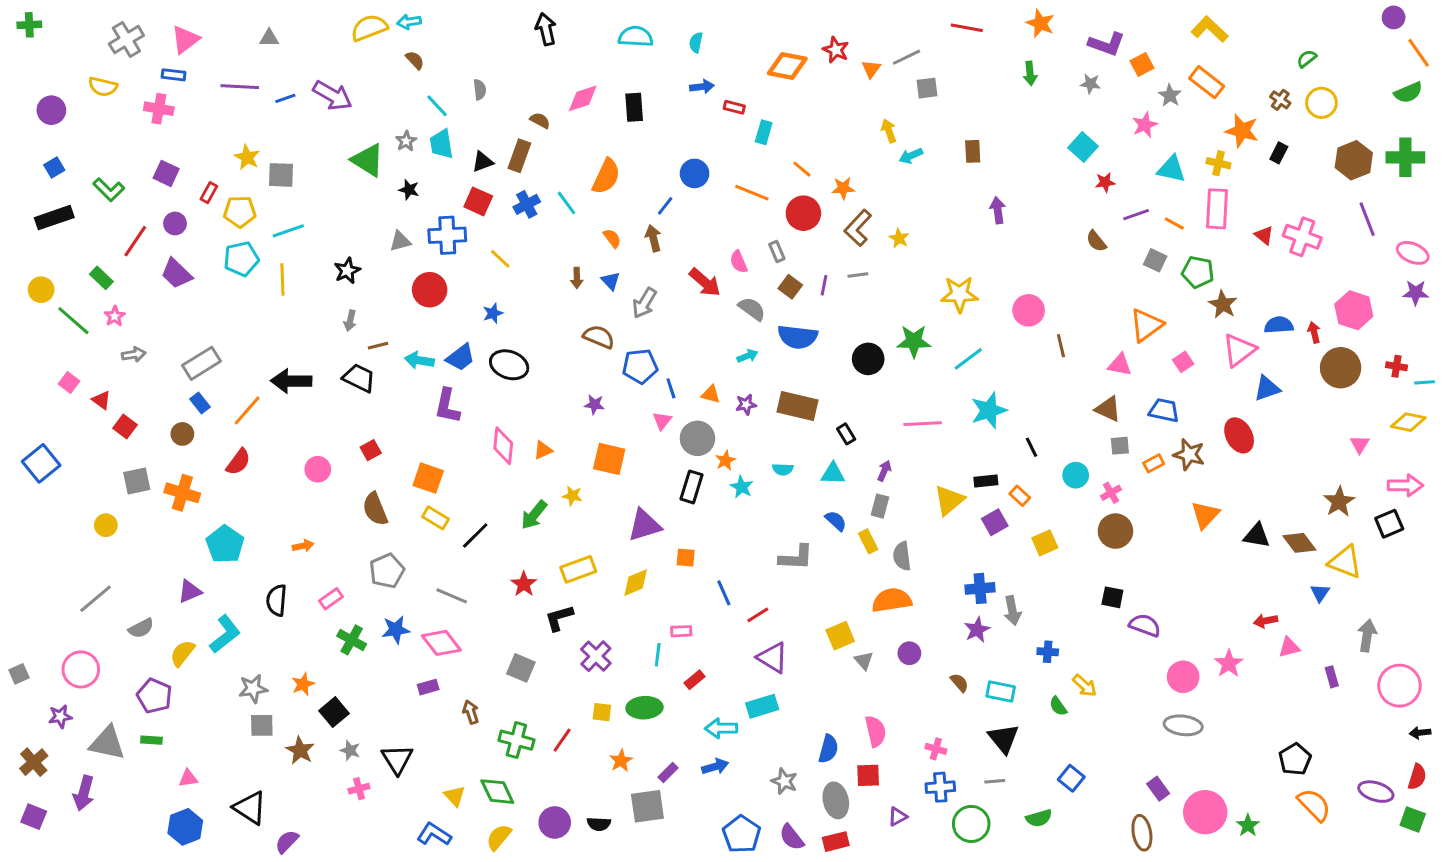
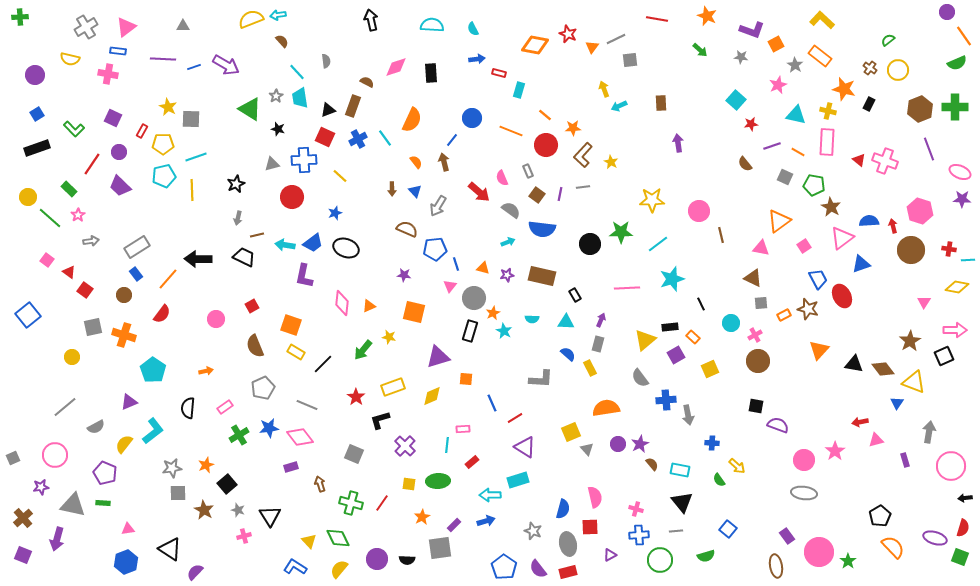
cyan semicircle: (696, 42) -> (473, 29), turned -40
green arrow: (1030, 73) -> (700, 50), turned -42
blue trapezoid: (1164, 410) -> (818, 279), moved, turned 50
gray semicircle: (902, 556) -> (640, 378), moved, turned -30
purple star: (977, 630) -> (640, 444), moved
green cross: (352, 640) -> (239, 435), turned 30

